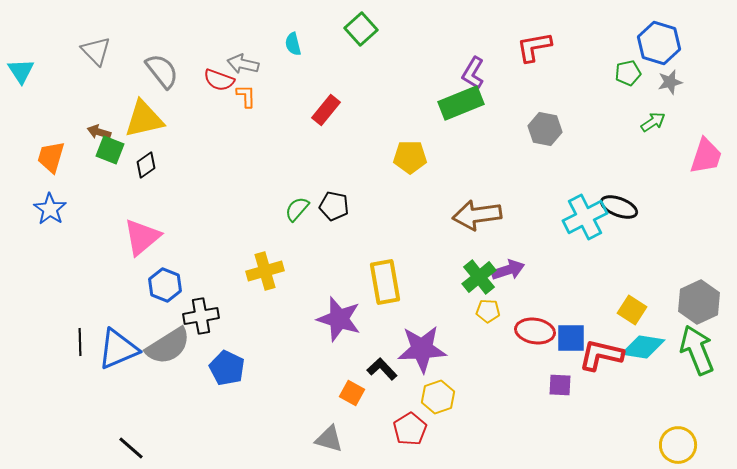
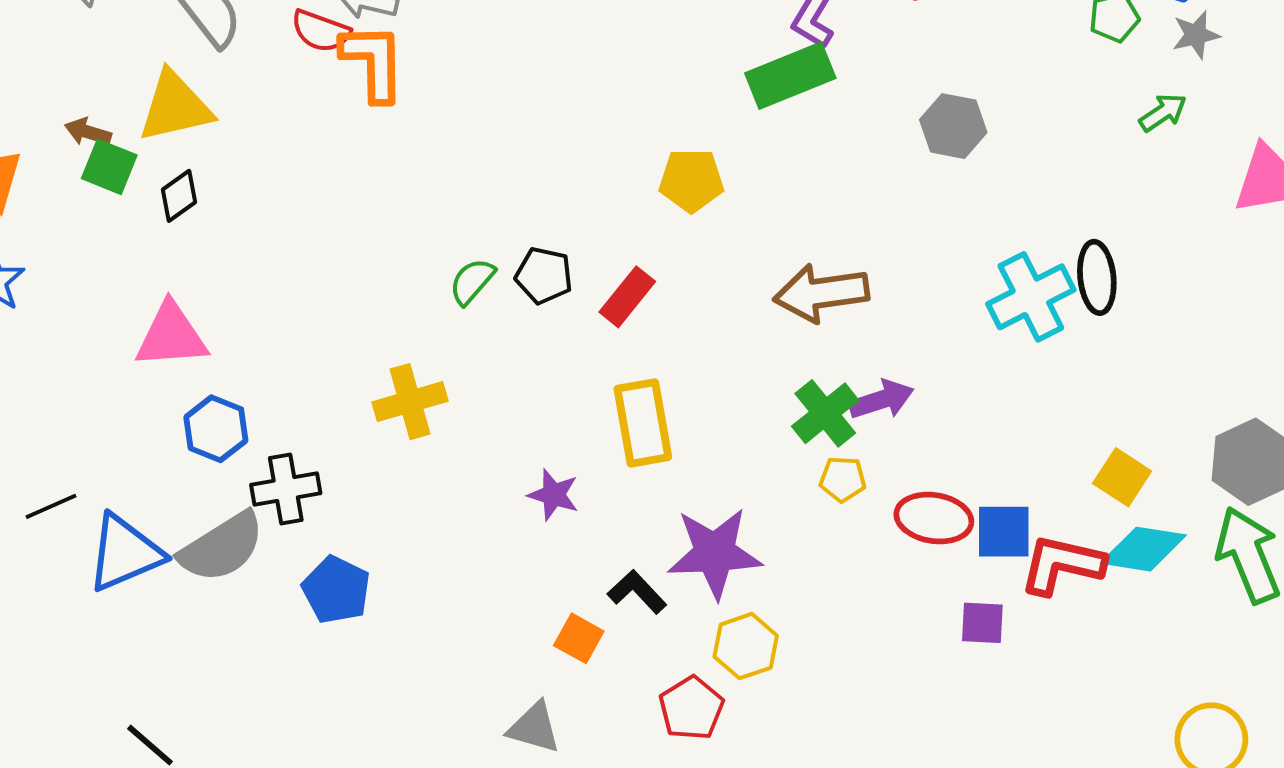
orange L-shape: (246, 96) -> (373, 62), size x1.8
red rectangle: (326, 110) -> (627, 297), moved
black ellipse: (619, 207) -> (1097, 277), turned 63
pink triangle: (142, 237) -> (171, 336), turned 36
purple star: (339, 319) -> (554, 495), size x0.6
black line: (80, 342) -> (51, 506), moved, turned 68

